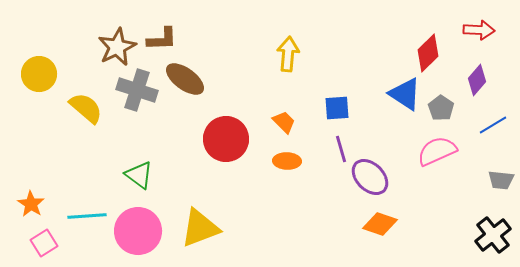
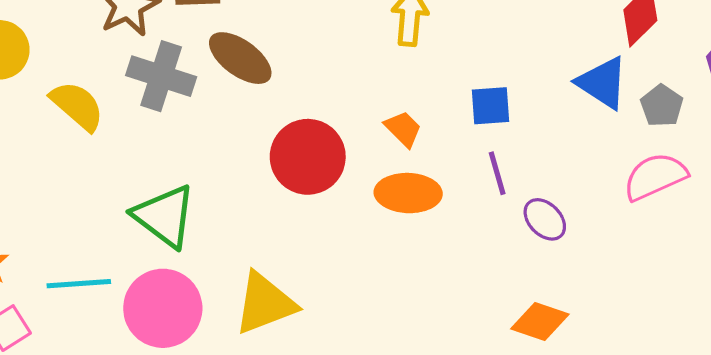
orange ellipse: (287, 161) -> (408, 193), size x1.4
green triangle: (139, 175) -> (164, 216), size x1.4
purple ellipse: (370, 177) -> (545, 219), size x0.7
orange diamond: (380, 224) -> (540, 321), moved

